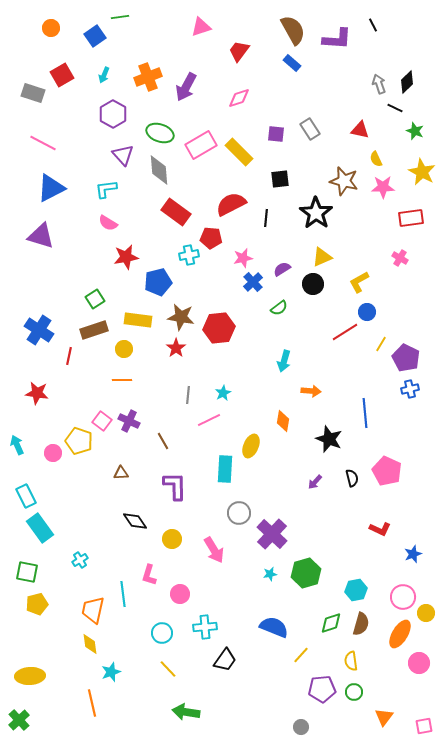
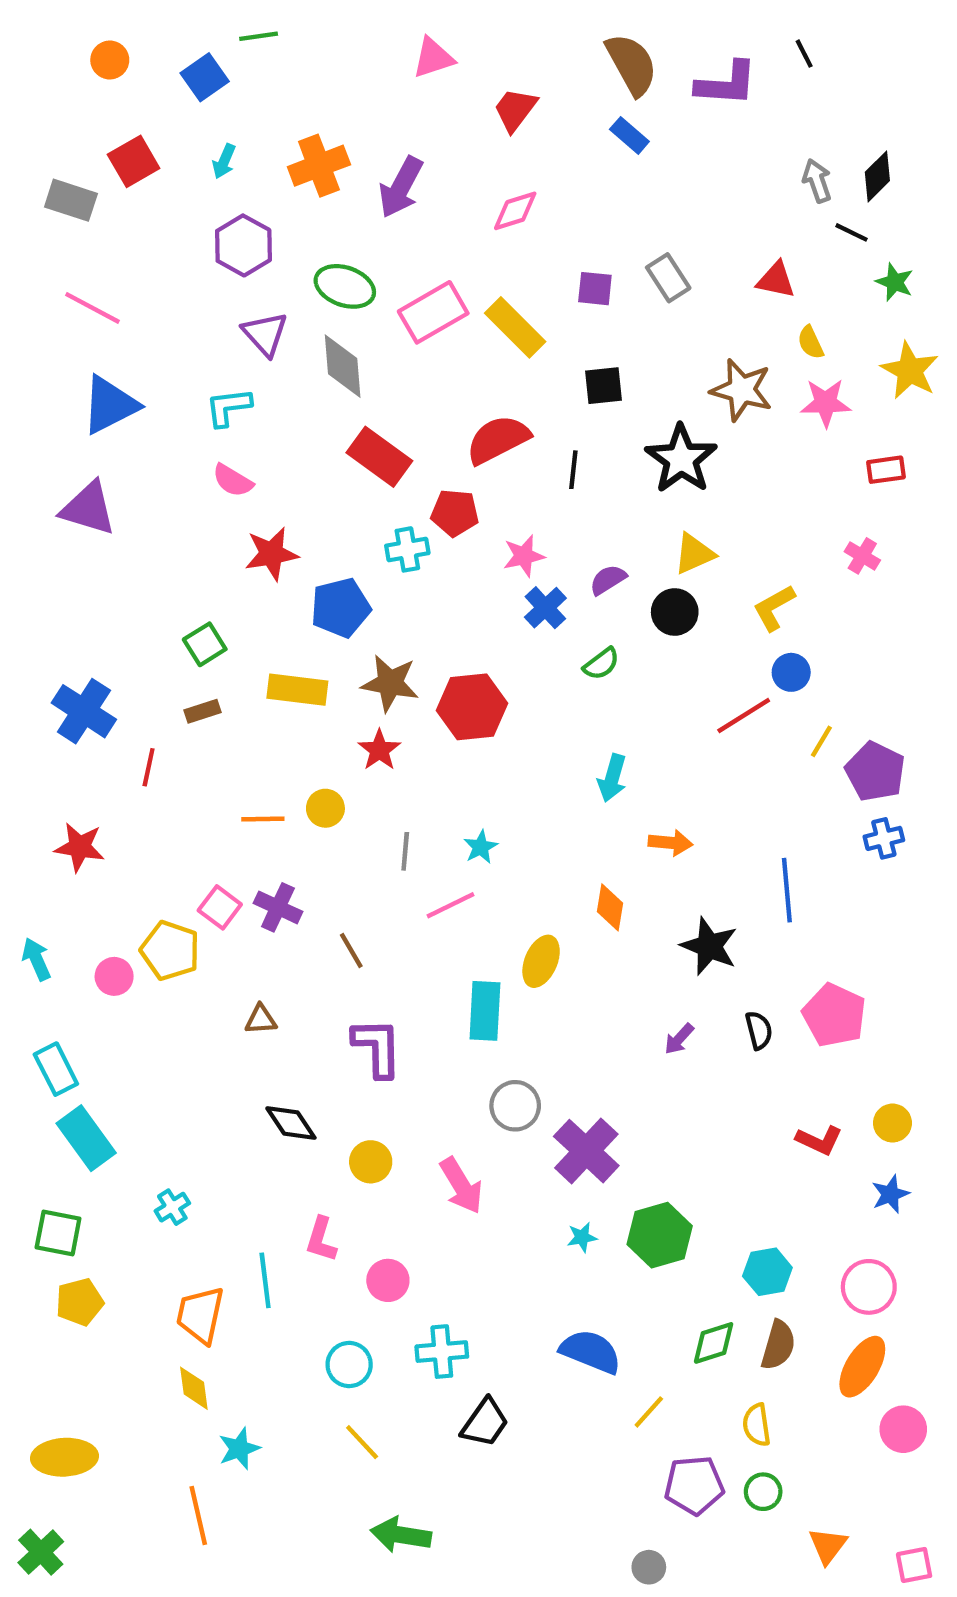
red rectangle: (411, 218) -> (886, 470), size x0.7
brown rectangle: (94, 330) -> (203, 711), size x0.6
yellow circle: (124, 349) -> (325, 808), moved
yellow circle: (426, 613) -> (892, 1123), moved

